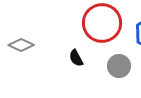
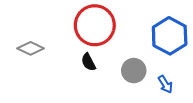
red circle: (102, 23) -> (95, 25), moved

